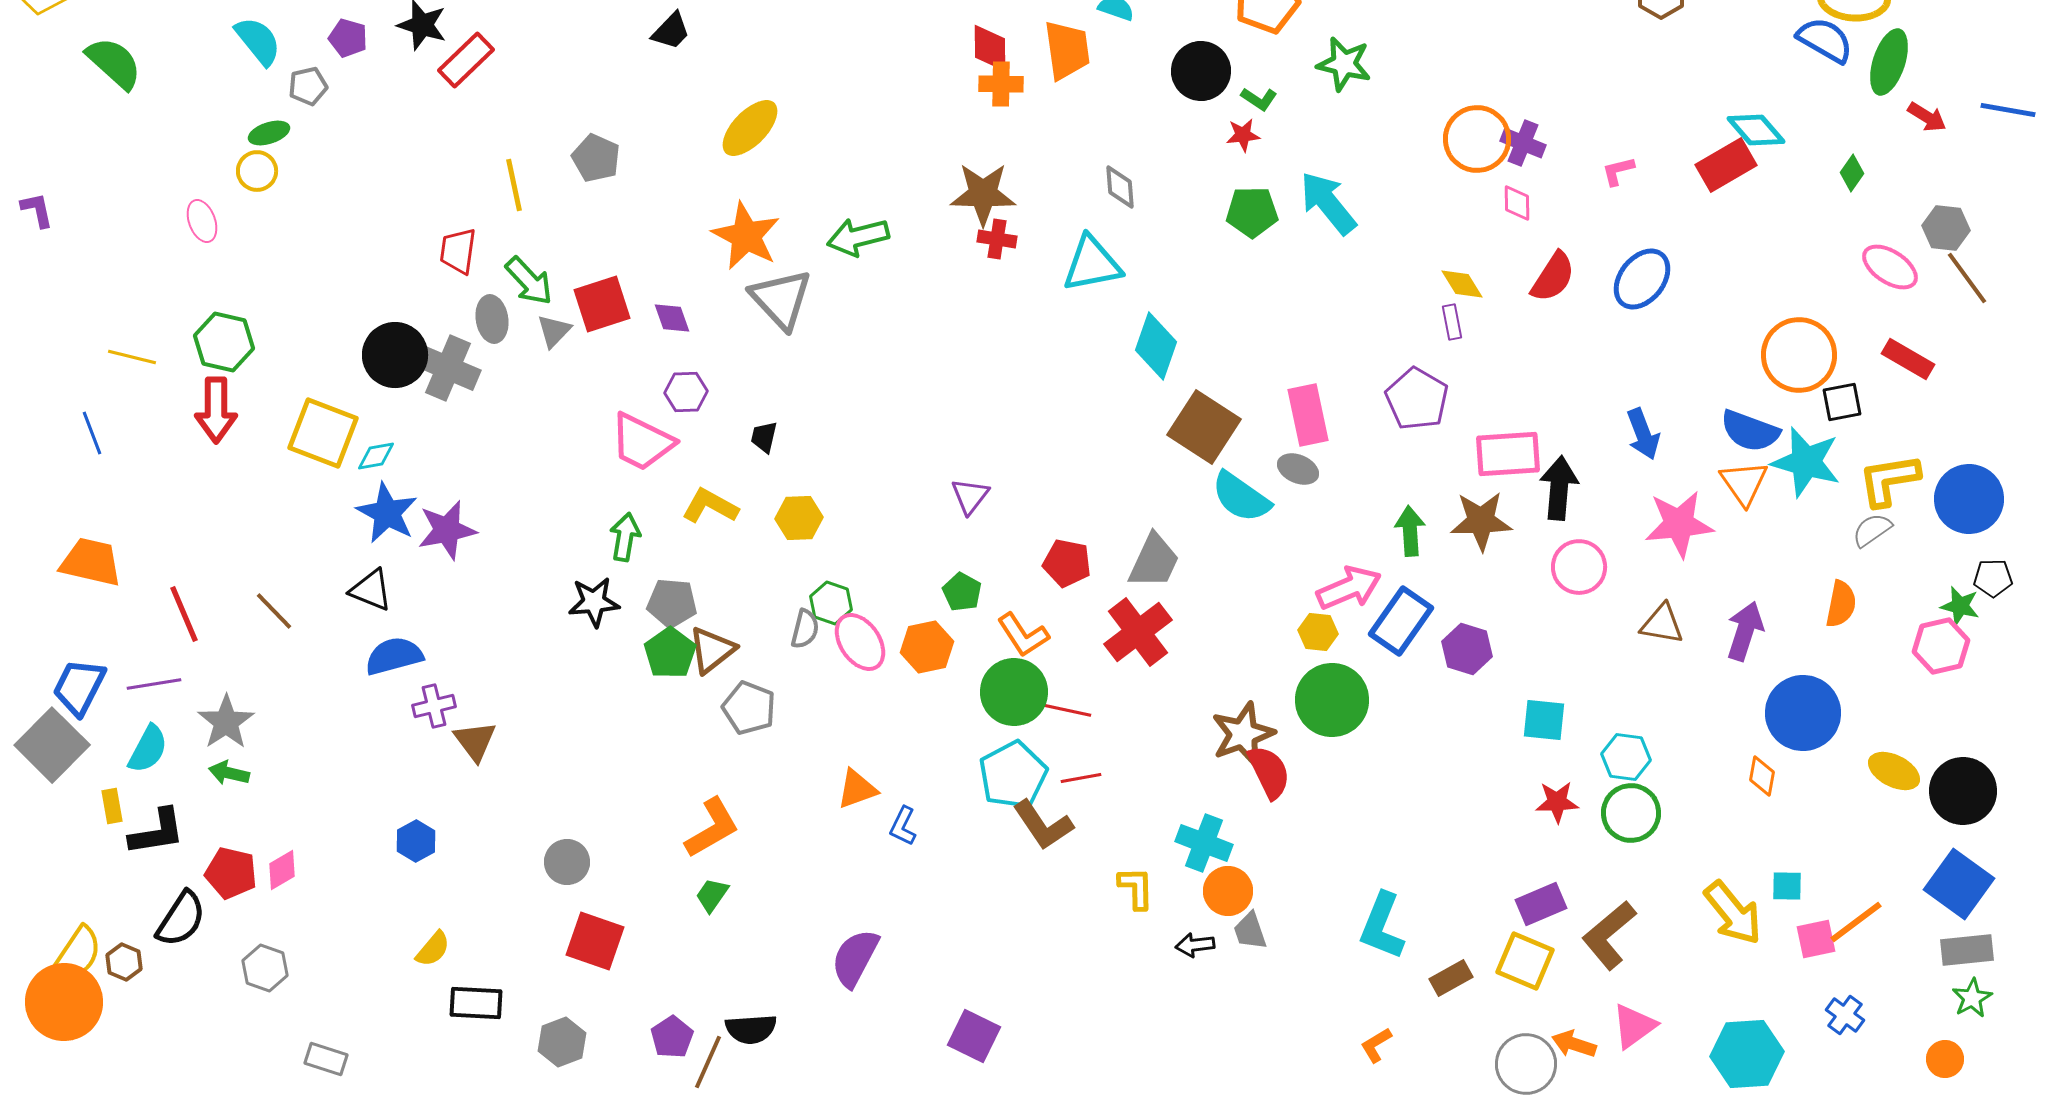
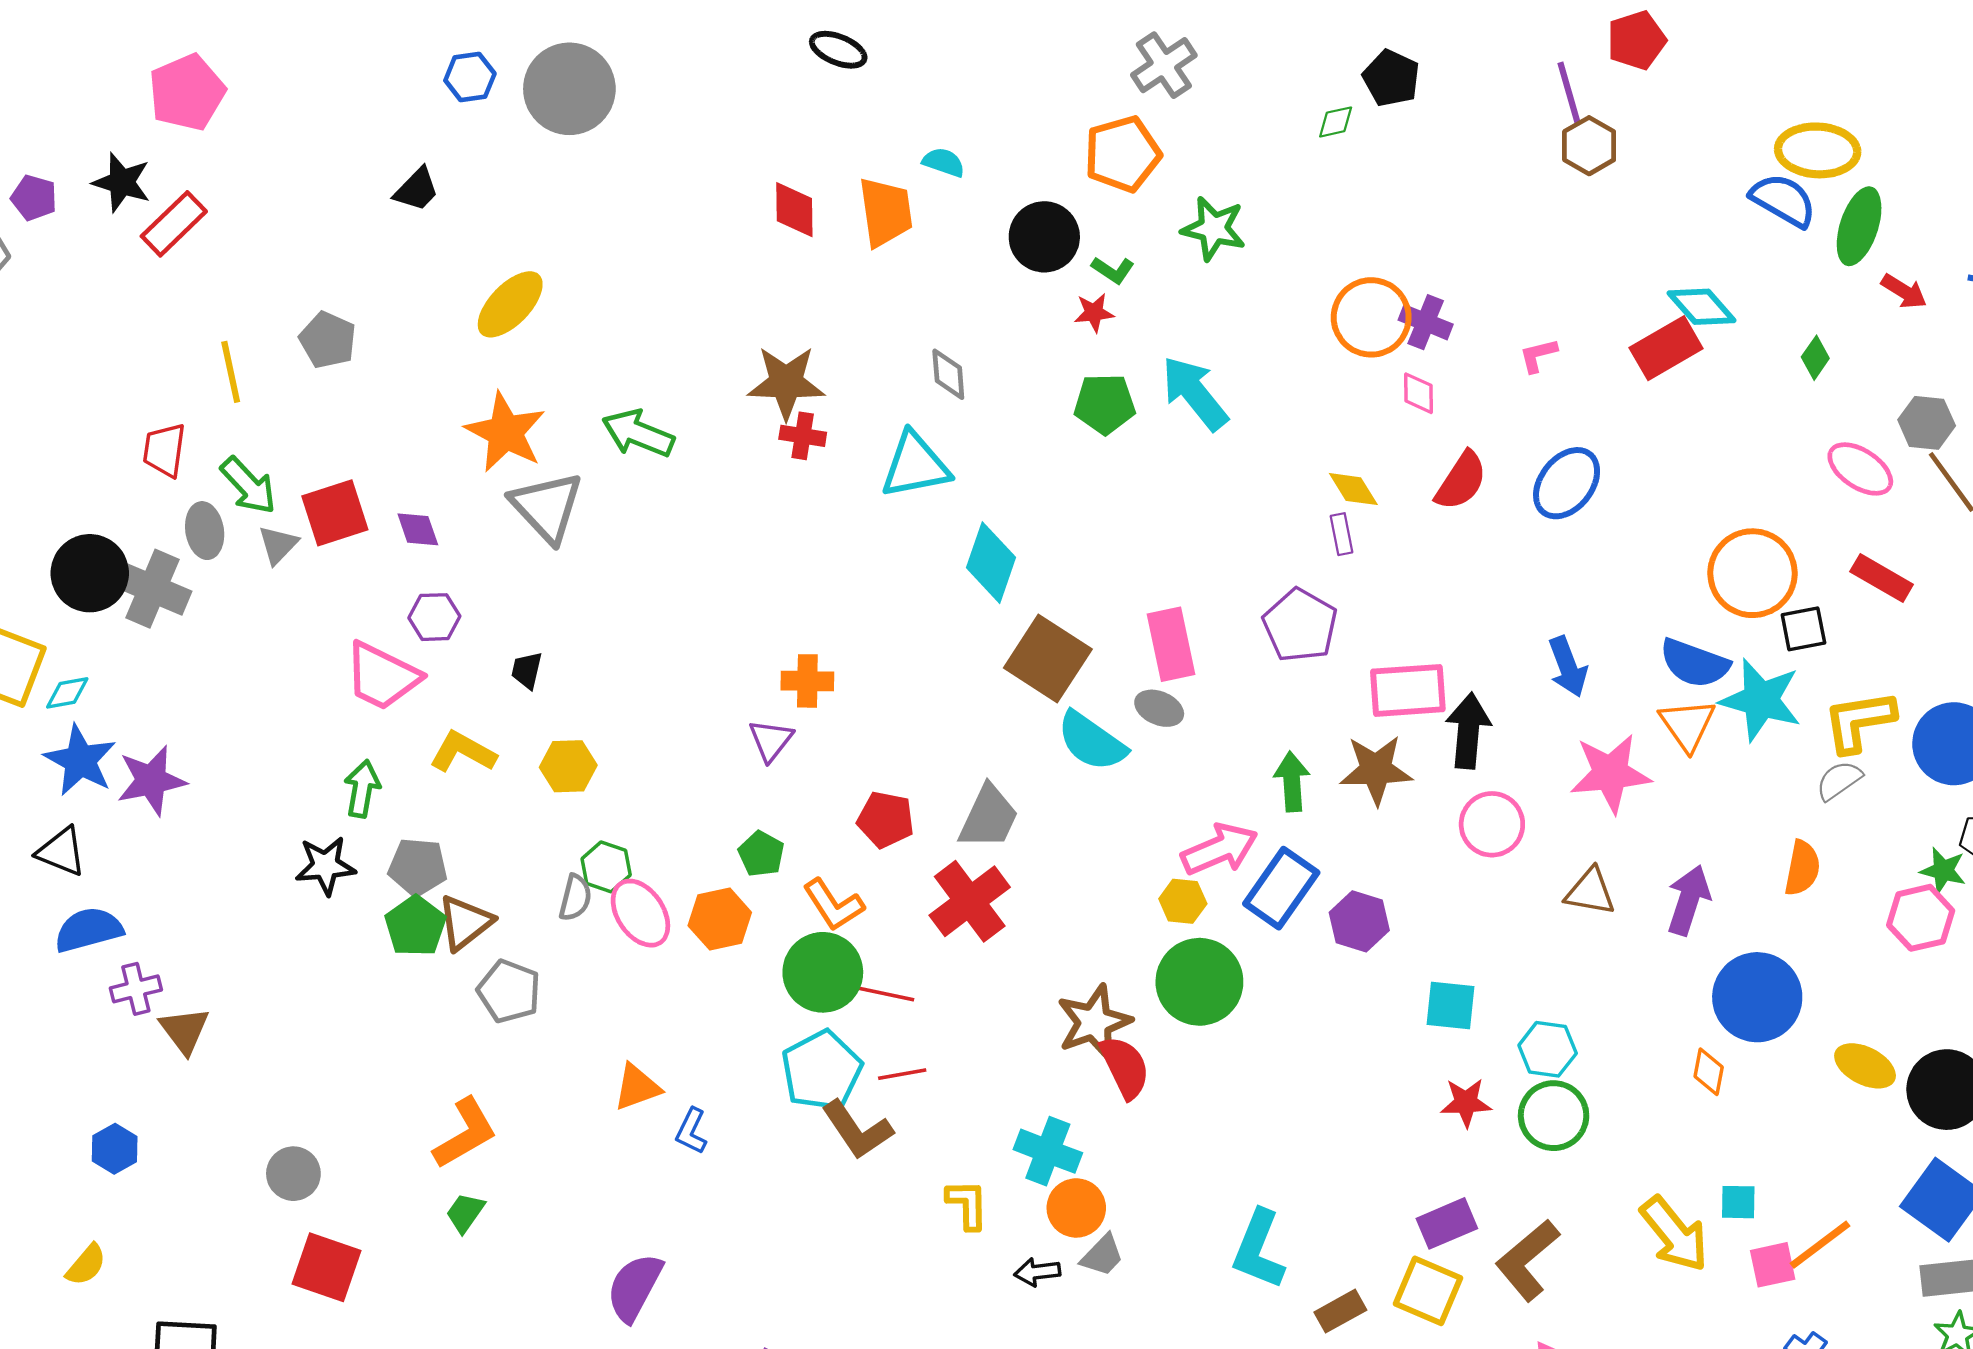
orange cross: (1001, 84) -> (807, 681), moved
green arrow: (858, 237) -> (638, 433), turned 36
gray trapezoid: (1250, 931) -> (1102, 1255), turned -117
yellow semicircle: (433, 949) -> (86, 1265), moved

